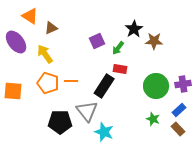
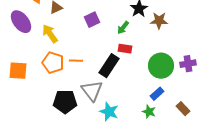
purple square: (97, 41) -> (92, 20), moved
blue rectangle: (179, 110) -> (157, 94), moved
green star: (153, 119) -> (149, 112), moved

